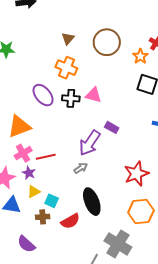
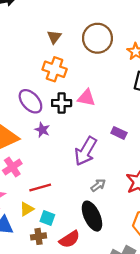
purple rectangle: (112, 127) -> (119, 133), moved
red line: (46, 157) -> (40, 188), moved
gray arrow: (81, 168) -> (98, 185), moved
purple star: (29, 173) -> (42, 130), moved

